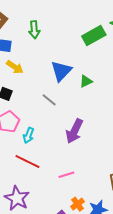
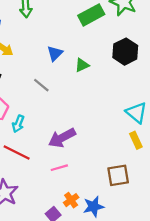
blue triangle: (61, 71) -> (55, 53), size x0.7
purple arrow: (74, 131) -> (62, 138), moved, turned 35

